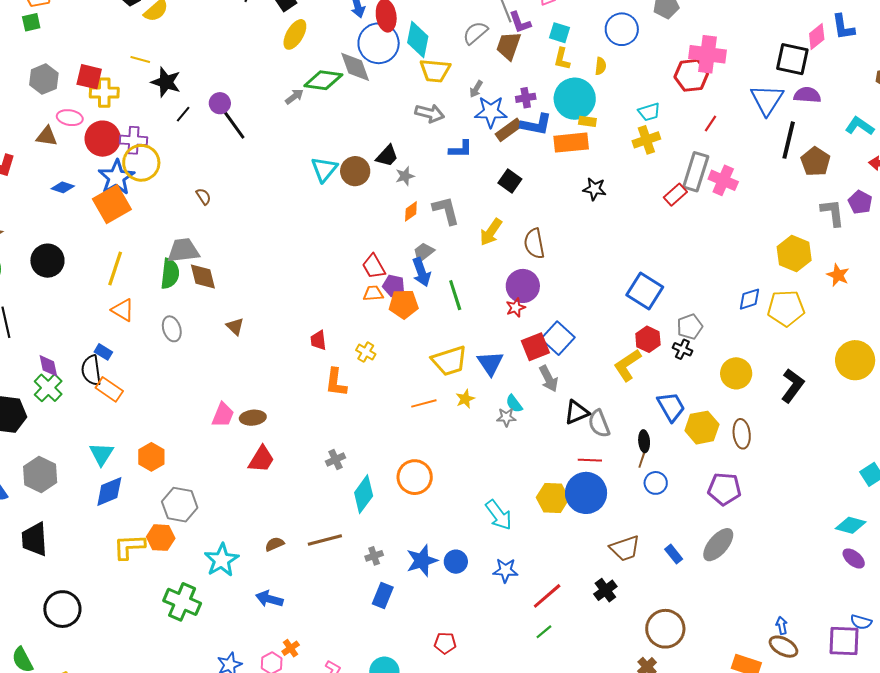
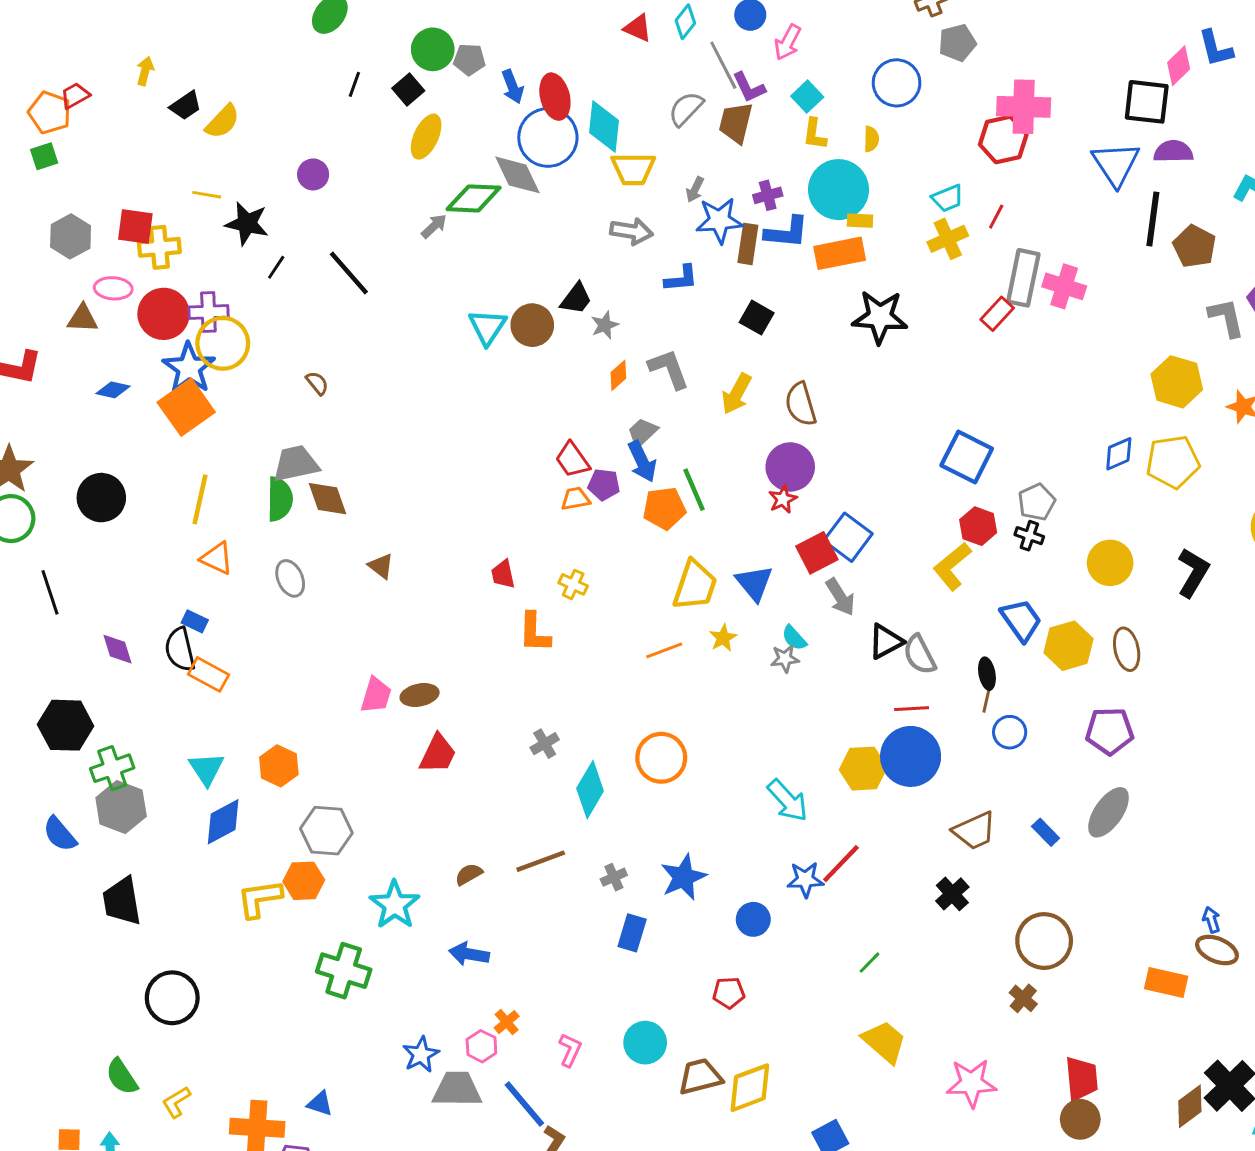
cyan square: (559, 33) -> (807, 97), turned 35
purple circle: (220, 103) -> (313, 174), moved
red line: (710, 124) -> (996, 217), moved
brown rectangle: (509, 130) -> (748, 244), turned -40
black star: (595, 189) -> (880, 317), size x1.6
orange pentagon: (404, 304) -> (664, 508), moved
yellow trapezoid: (449, 361) -> (695, 585), turned -48
green cross: (48, 388) -> (112, 768), moved, turned 32
blue circle: (456, 562) -> (753, 919), moved
red line: (547, 596) -> (841, 864), moved

